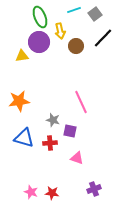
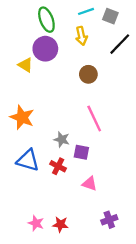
gray square: (95, 14) -> (110, 16), turned -32
yellow arrow: (60, 31) -> (81, 36), moved
brown circle: (76, 46) -> (88, 74), moved
yellow triangle: (22, 56) -> (26, 65), turned 40
orange star: (19, 101) -> (22, 117), turned 30
red cross: (50, 143) -> (58, 166), turned 32

